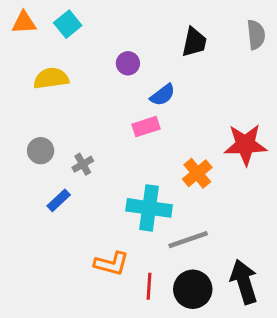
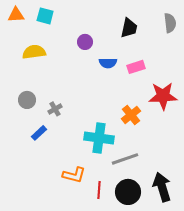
cyan square: (68, 24) -> (45, 16), turned -36
blue semicircle: (163, 95) -> (108, 63), turned 36
pink rectangle: (146, 127) -> (136, 67), moved

